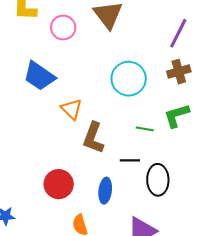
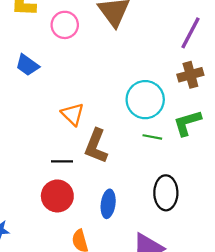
blue trapezoid: (39, 76) -> (27, 65), moved, size x0.7
cyan circle: (129, 79) -> (145, 100), moved
black line: (130, 160) -> (62, 161), moved

